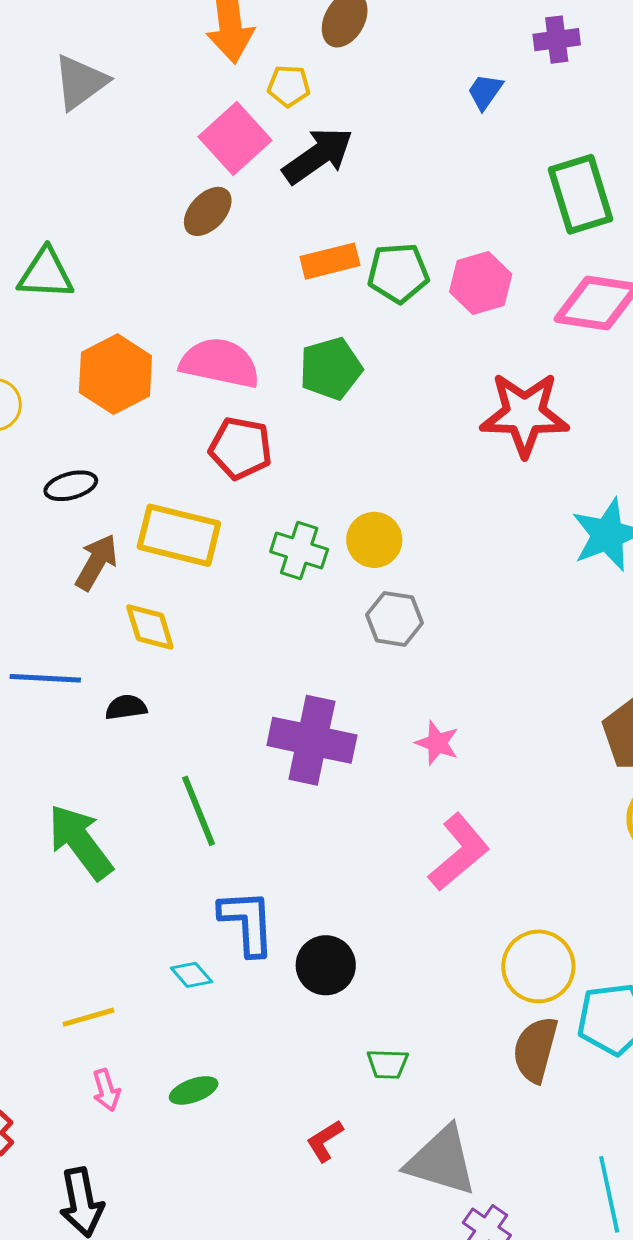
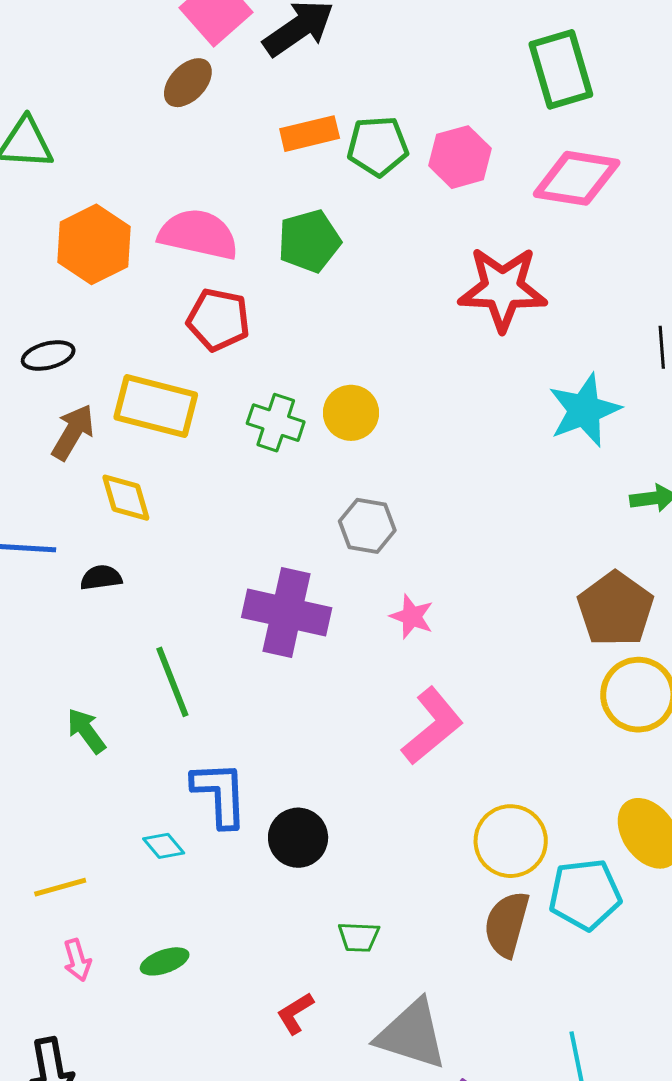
gray hexagon: (395, 619) -> (367, 526), moved
green arrow: (80, 842) -> (86, 731), moved, size x0.6

